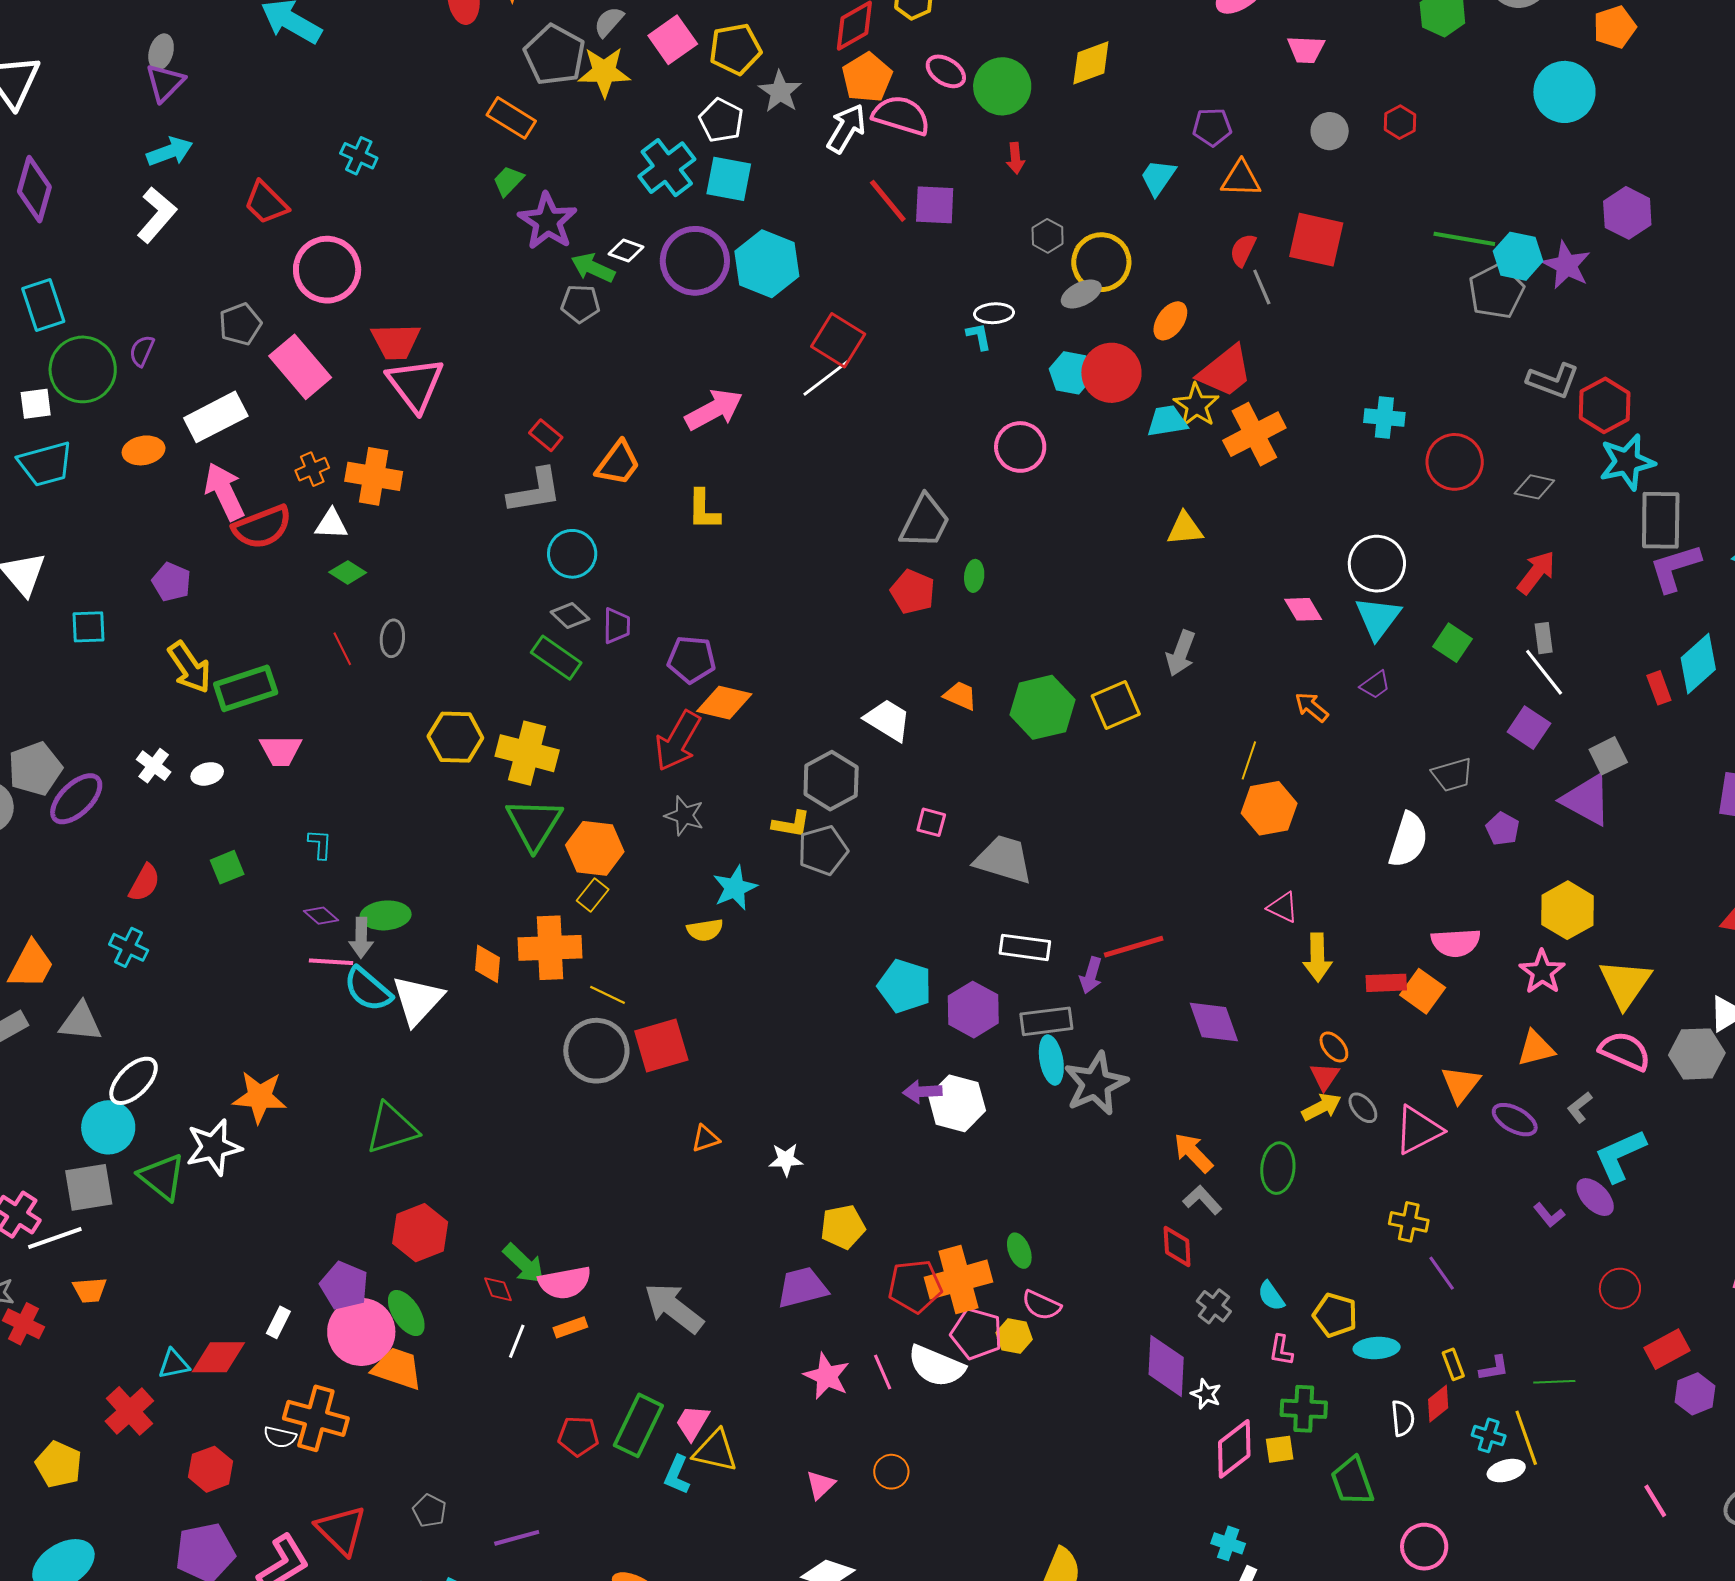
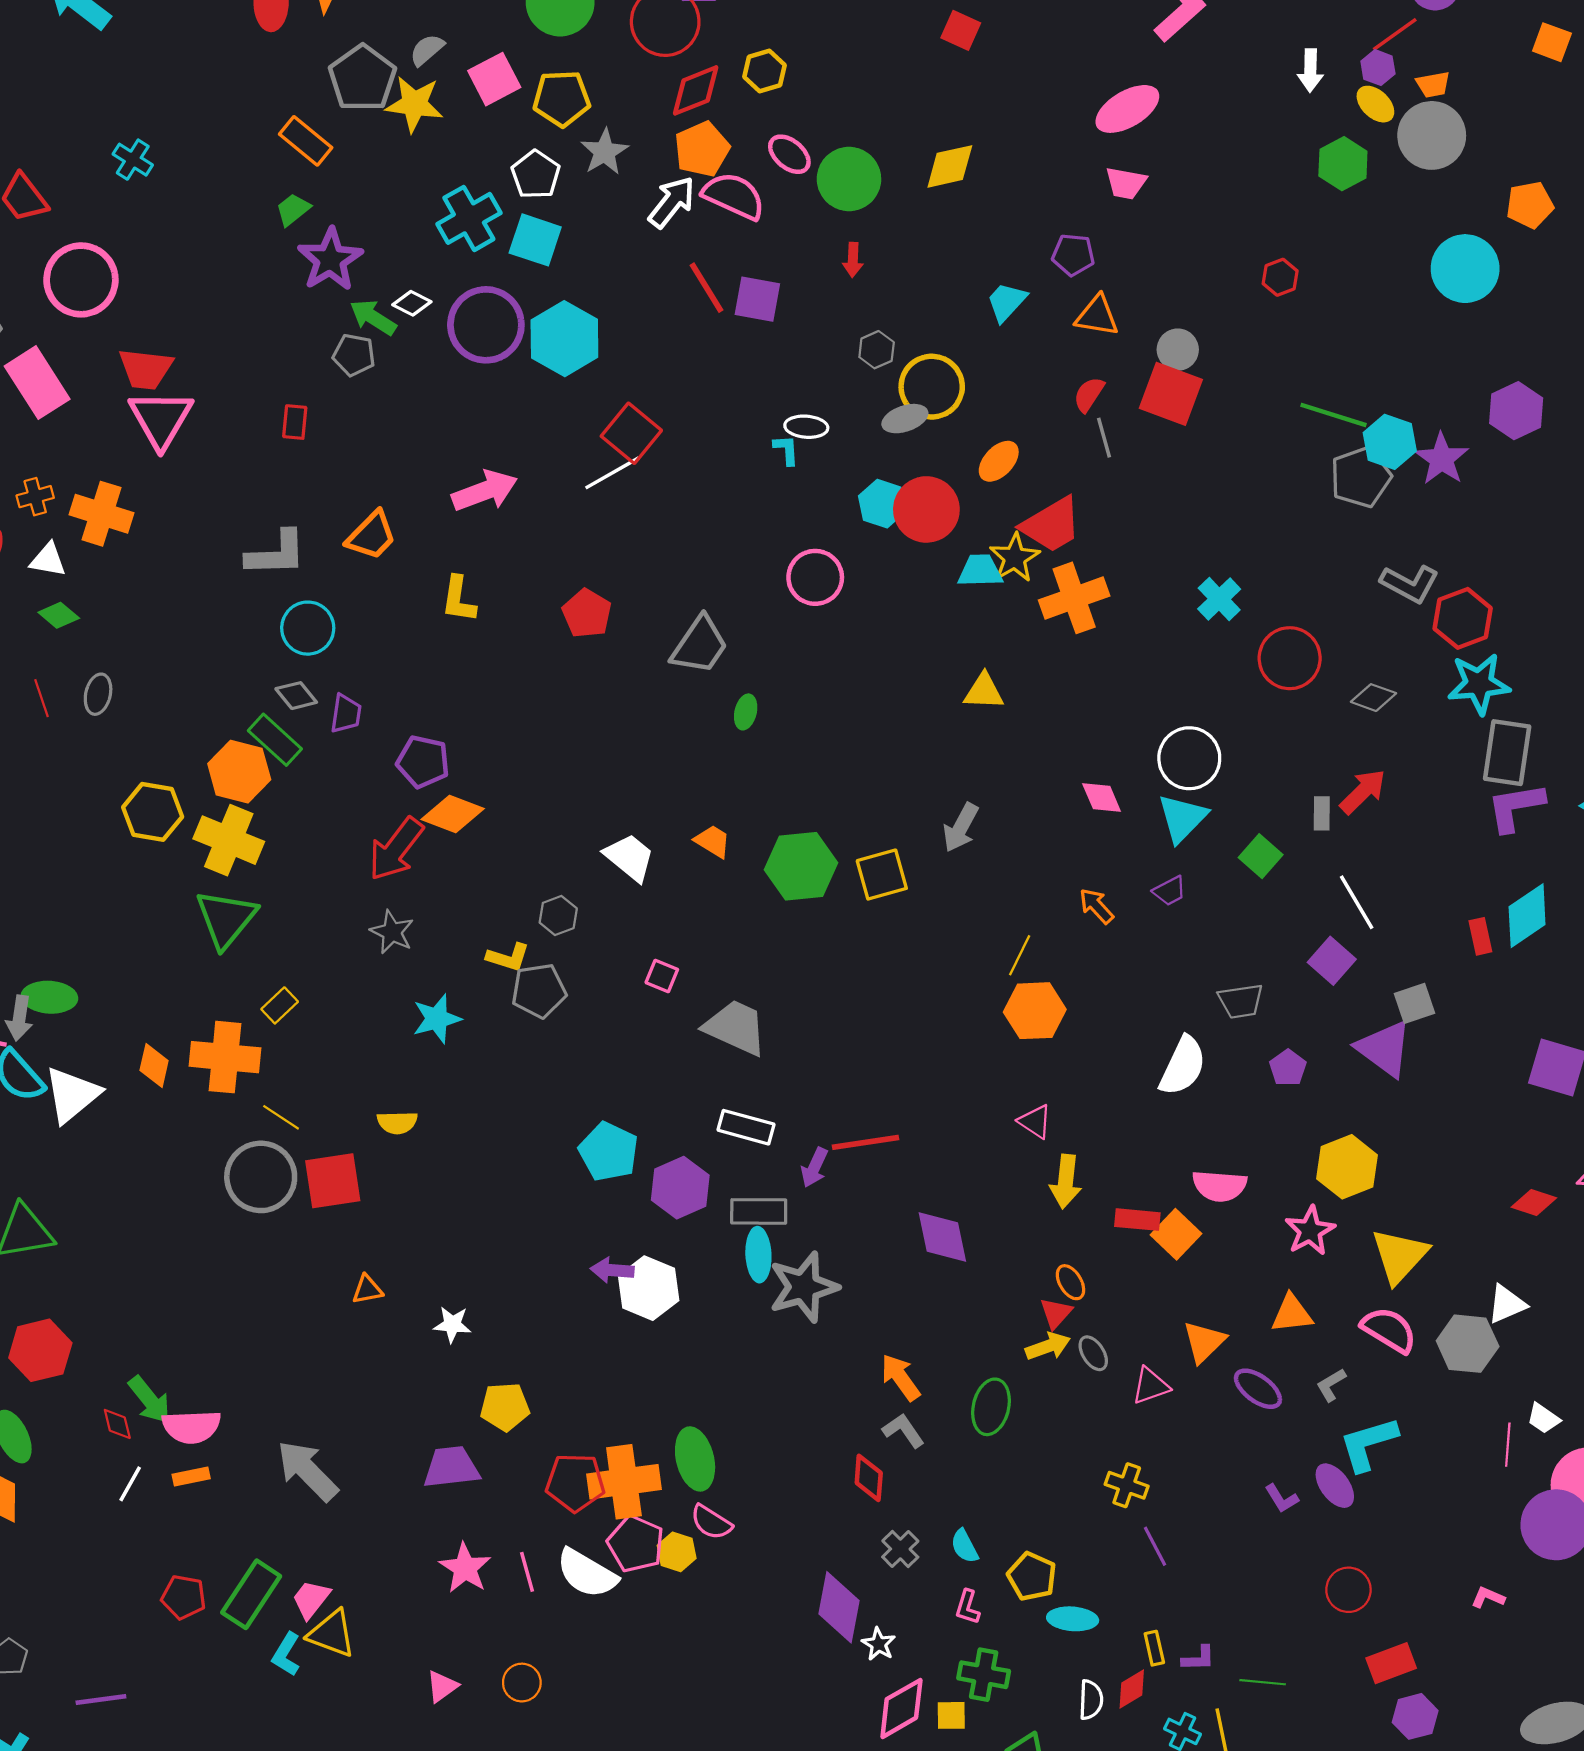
pink trapezoid: (1306, 49) -> (1126, 183), moved
gray circle: (1330, 131) -> (1178, 350), moved
cyan cross: (1384, 417) -> (1219, 599), turned 33
red rectangle: (546, 435) -> (295, 422), moved, turned 48
red pentagon: (913, 592) -> (587, 613), moved
gray rectangle: (1544, 638) -> (1322, 813), moved
gray hexagon: (831, 781) -> (558, 915), size x0.6
orange hexagon: (595, 848) -> (239, 772), moved
yellow semicircle: (705, 930) -> (397, 1123), moved
pink triangle: (1418, 1130) -> (1151, 1386), size x0.7
green ellipse: (1019, 1251) -> (695, 1459), size x1.6

